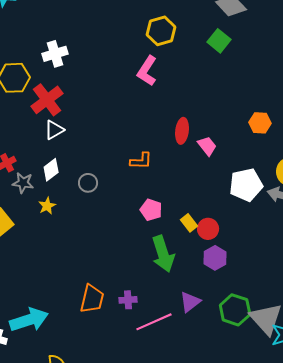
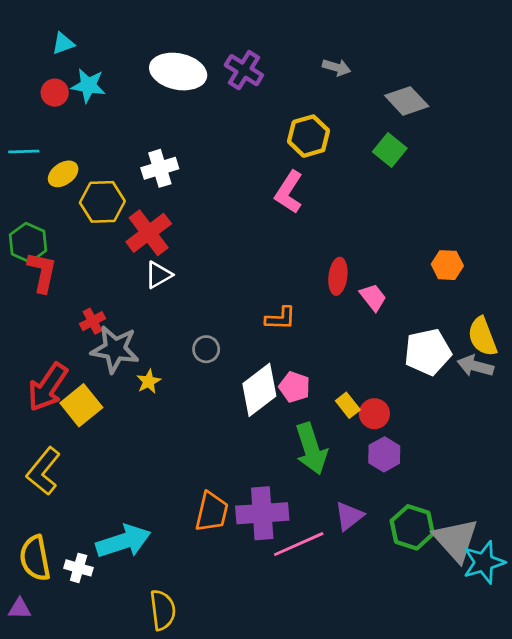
white diamond: (51, 170) -> (259, 390), moved, size x1.6
gray star: (23, 183) -> (115, 349), size x1.6
purple cross: (128, 300) -> (262, 513), size x2.0

